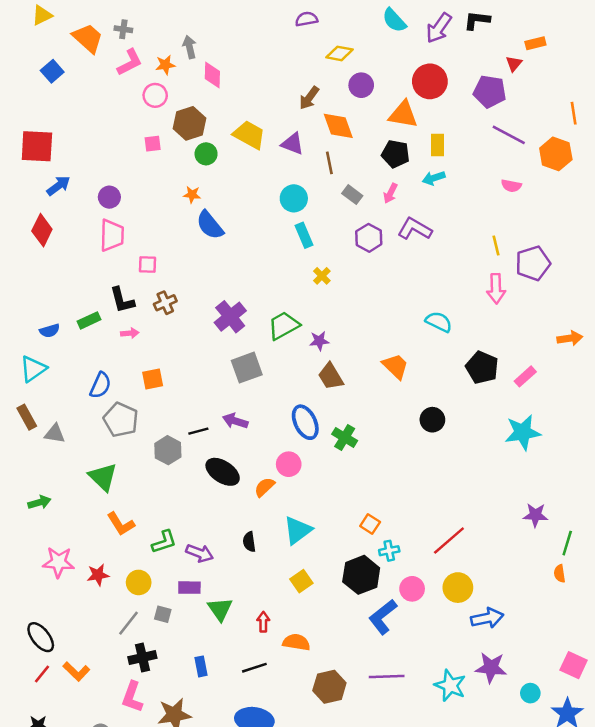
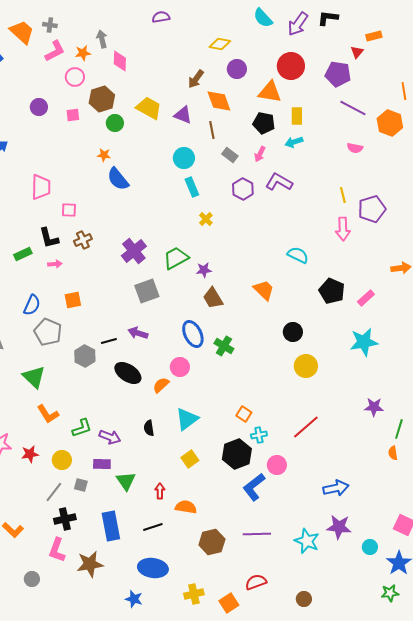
purple semicircle: (307, 19) -> (161, 17), moved
purple circle: (109, 197) -> (39, 107), moved
yellow circle: (458, 588) -> (306, 366), moved
blue rectangle: (201, 666) -> (111, 526), size x1.8

